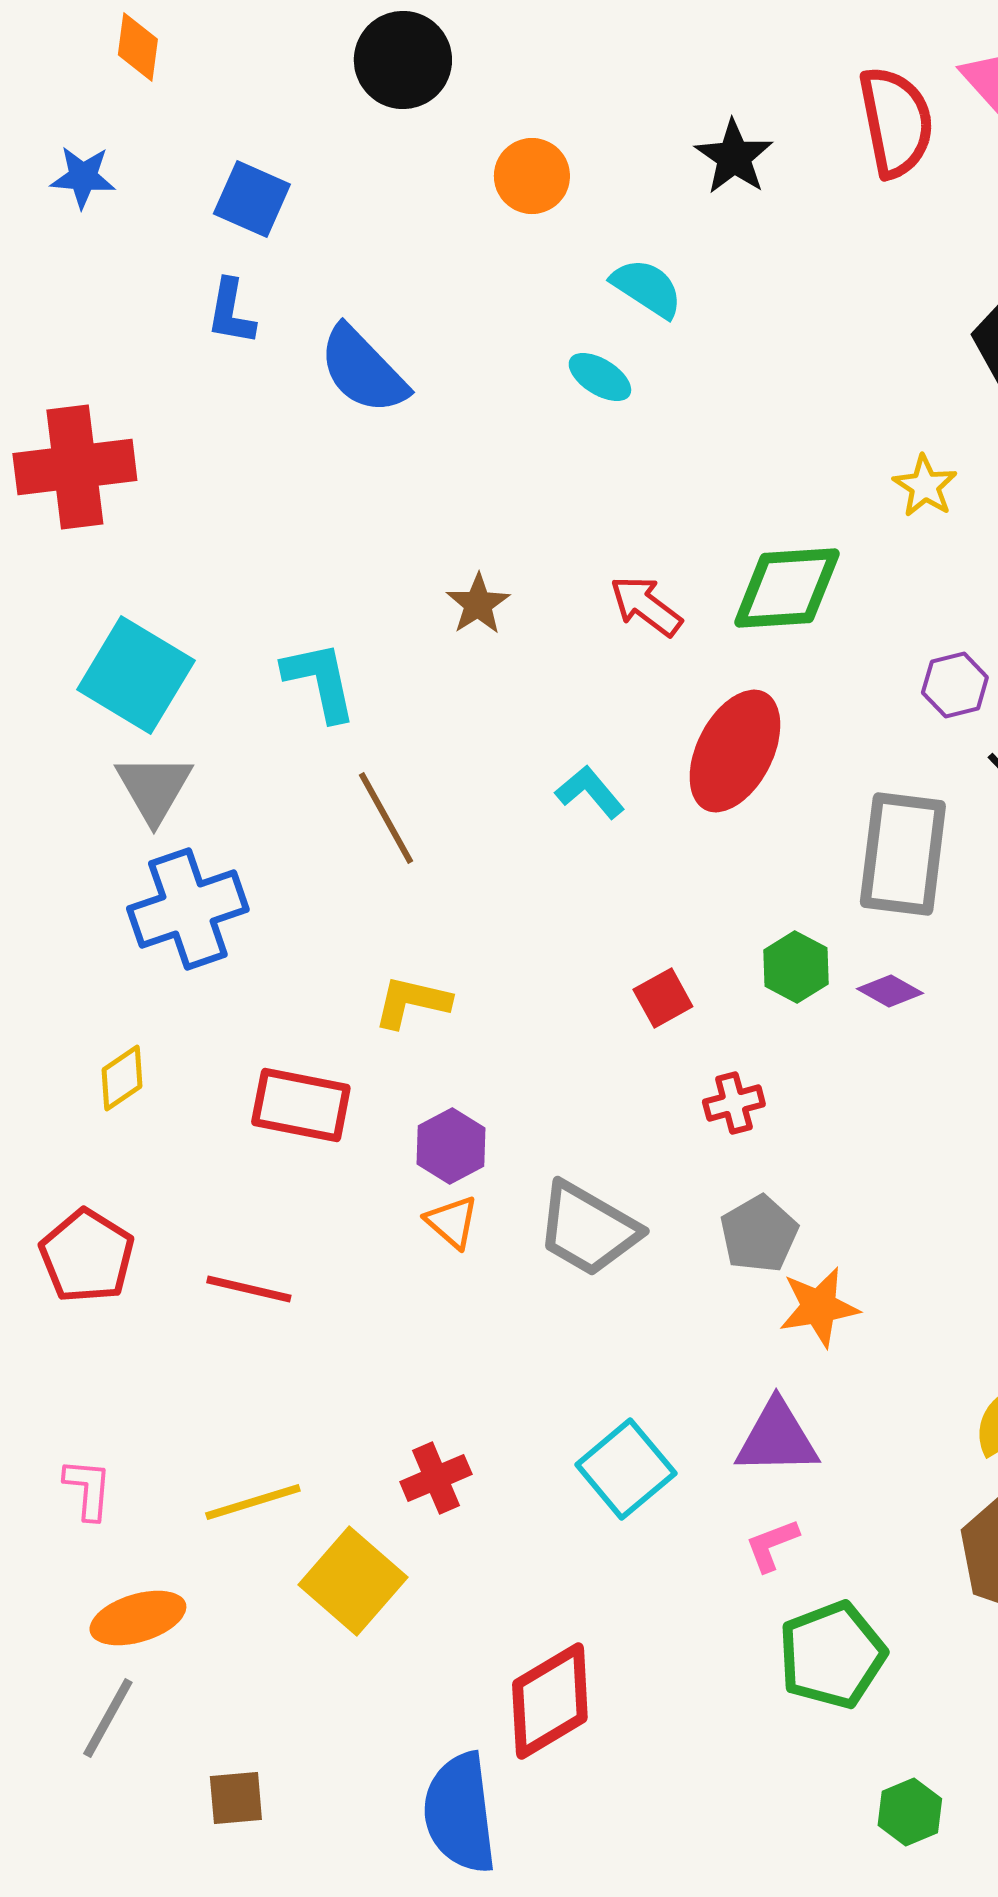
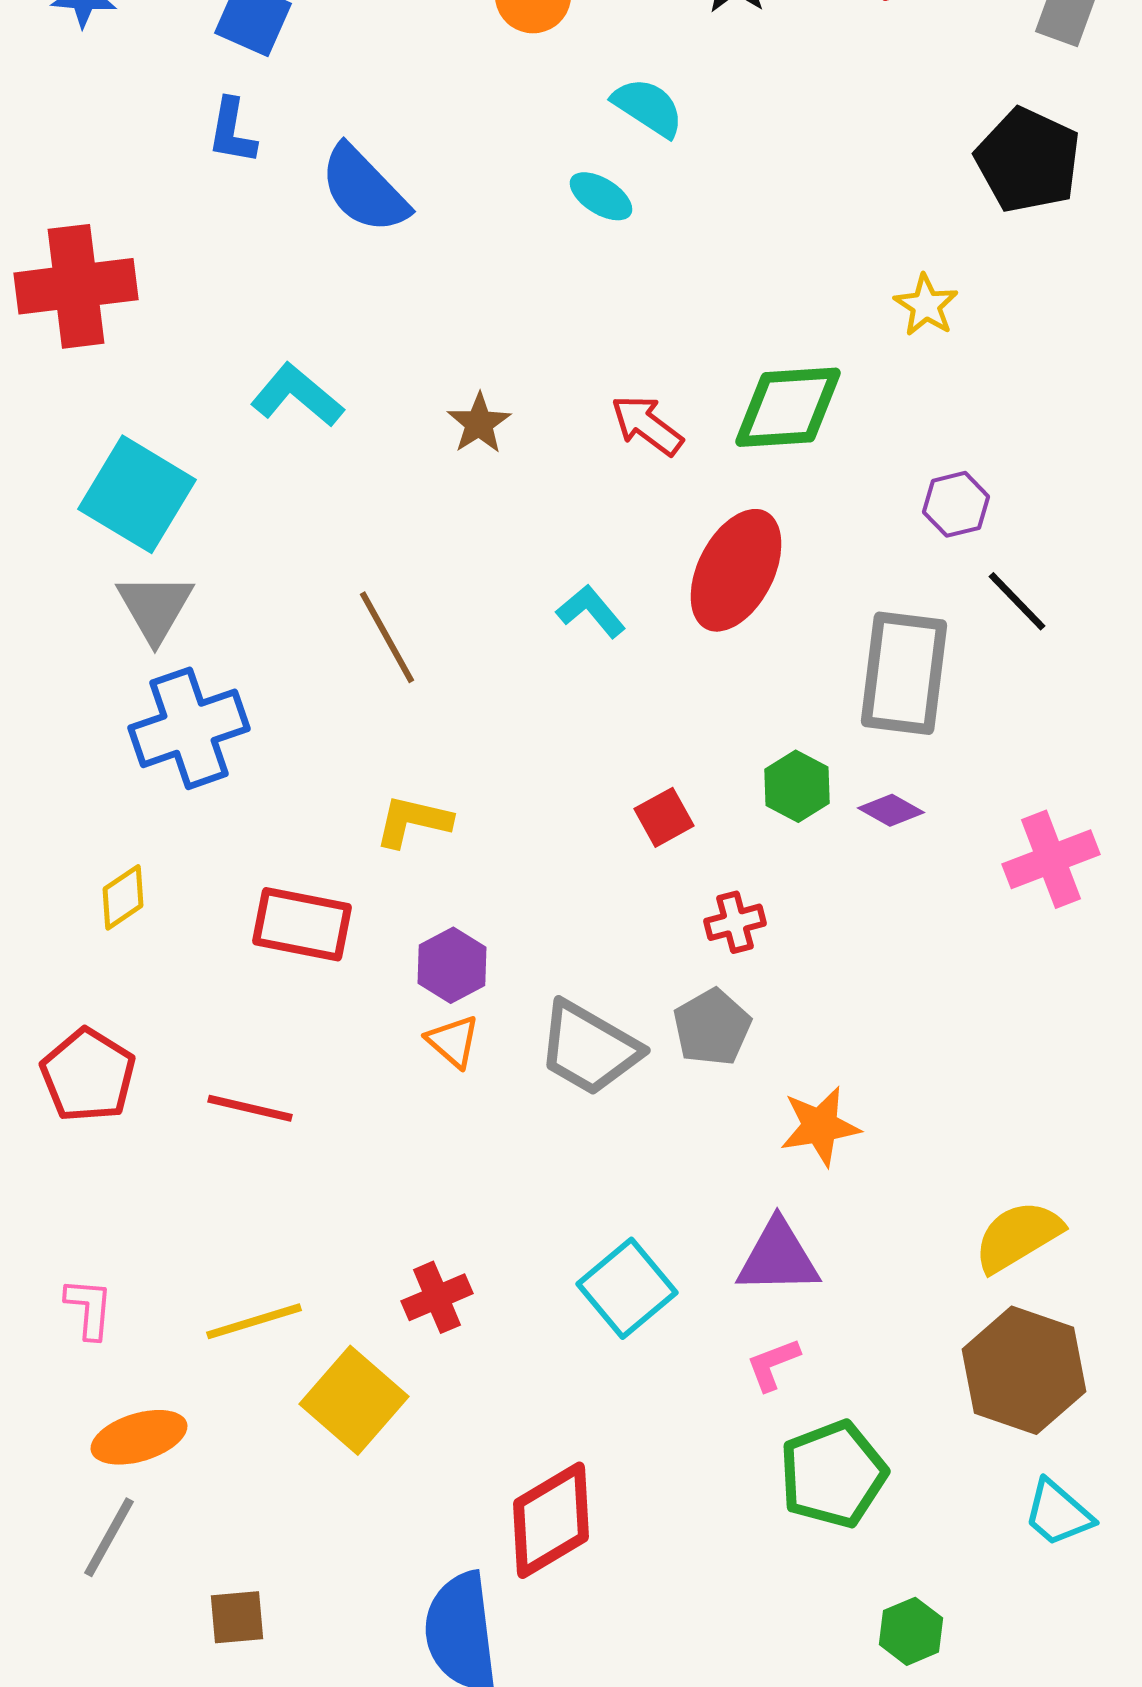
cyan L-shape: (320, 681) -> (297, 395), moved, turned -38
gray pentagon: (759, 1234) -> (712, 1027), moved

